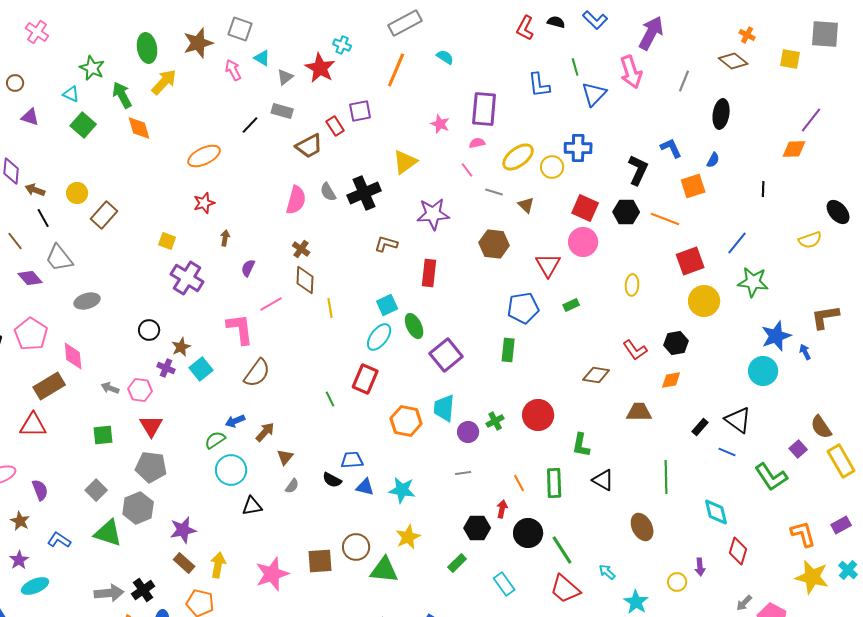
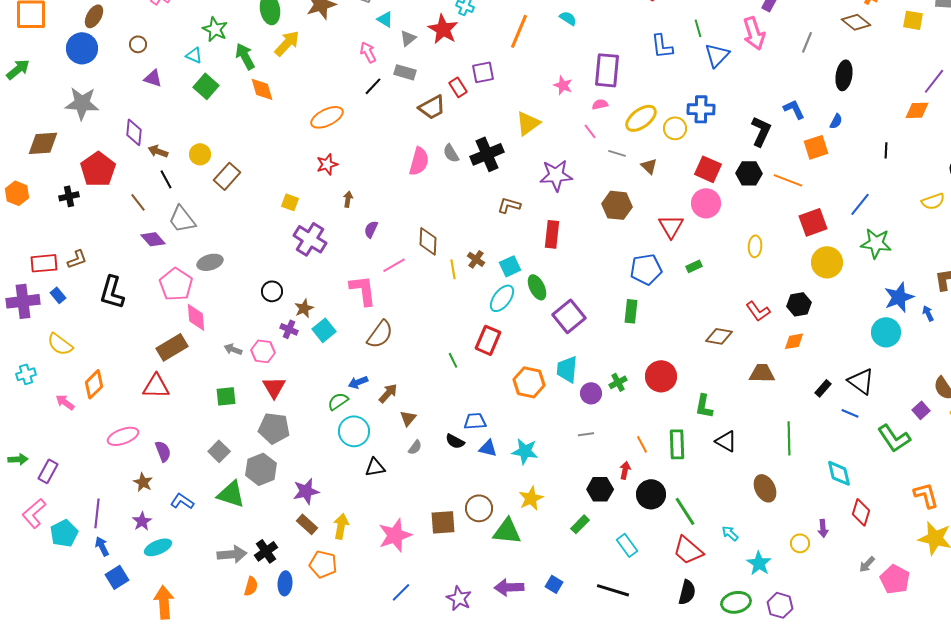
pink arrow: (233, 70) -> (368, 52), moved
brown cross: (301, 249) -> (476, 259), moved
pink pentagon: (31, 334) -> (176, 284), moved

